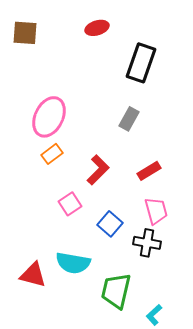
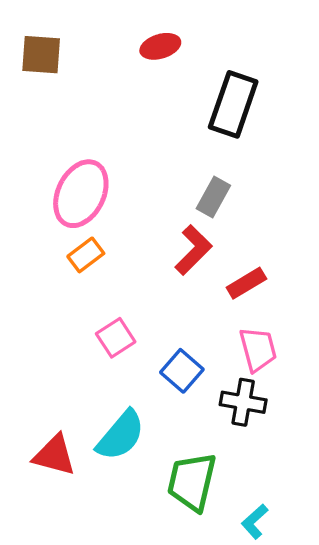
red L-shape: (98, 170) -> (193, 250), moved
cyan semicircle: (73, 263) -> (121, 435), turned -60

